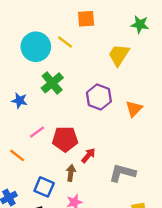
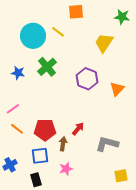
blue star: (19, 100) -> (18, 73), moved
pink line: (37, 132) -> (13, 109), moved
red pentagon: (65, 139) -> (45, 130), moved
blue square: (44, 187) -> (40, 156), turned -30

